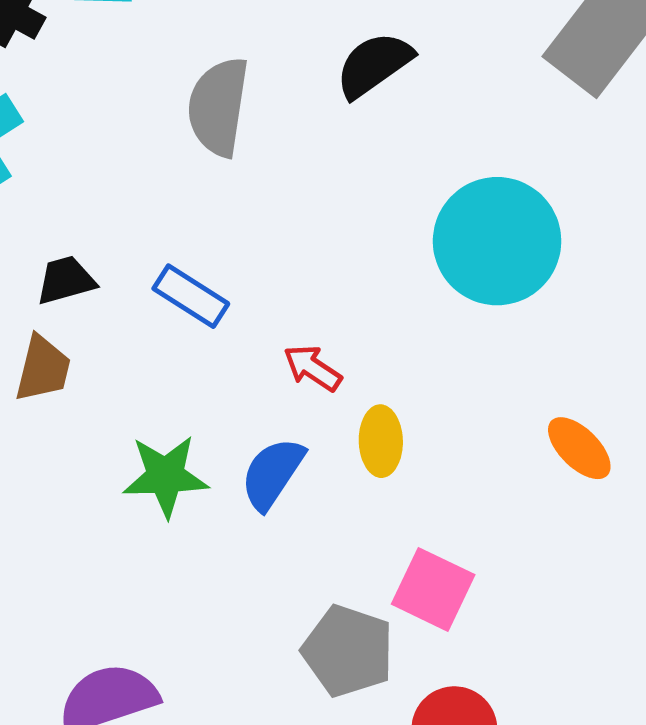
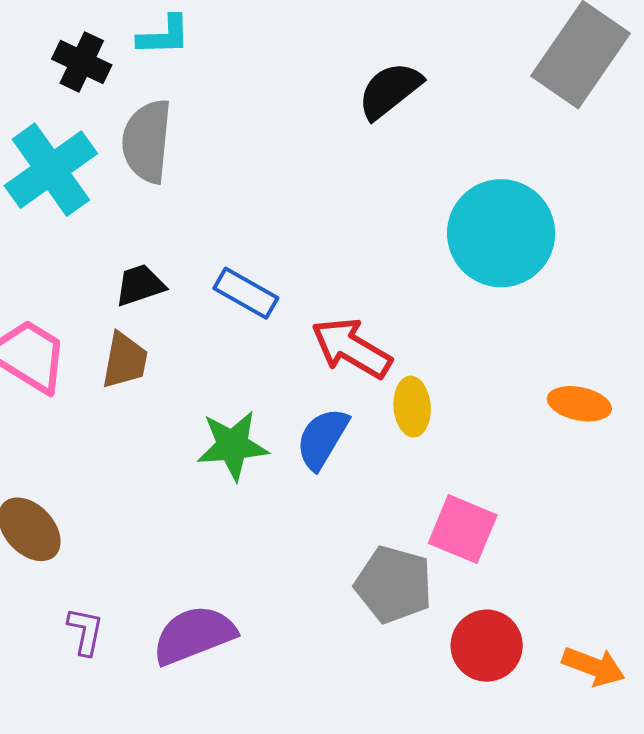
gray semicircle: (218, 107) -> (147, 141), moved
red arrow: (313, 368) -> (351, 348), size x1.6
orange ellipse: (579, 448) -> (579, 404), turned -30

